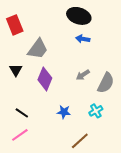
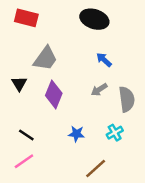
red rectangle: (15, 25) -> (26, 18), moved, turned -54
blue arrow: (83, 39) -> (104, 60), moved, turned 32
gray semicircle: (106, 83) -> (127, 99), turned -35

